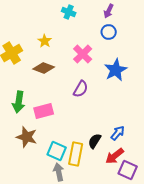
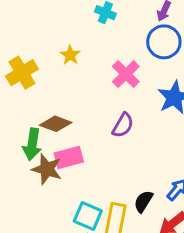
blue circle: (109, 32) -> (164, 42), size x1.5
brown diamond: (44, 68) -> (56, 124), moved
brown star: (27, 137) -> (47, 169), moved

